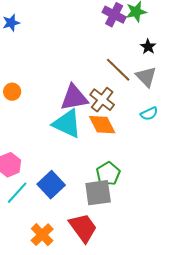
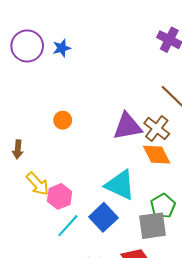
cyan triangle: (67, 124) -> (120, 185), moved

